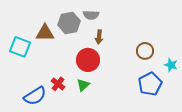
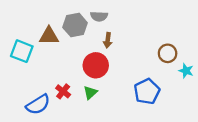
brown circle: (145, 51) -> (168, 53), moved
blue pentagon: (150, 84) -> (147, 91), moved

